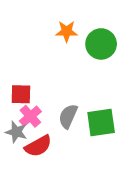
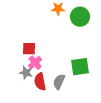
gray semicircle: (68, 116) -> (59, 82), moved
red semicircle: (38, 146) -> (40, 82), turned 108

